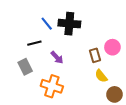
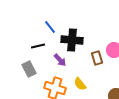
black cross: (69, 24) -> (72, 40), moved
yellow semicircle: (101, 76) -> (80, 84), moved

